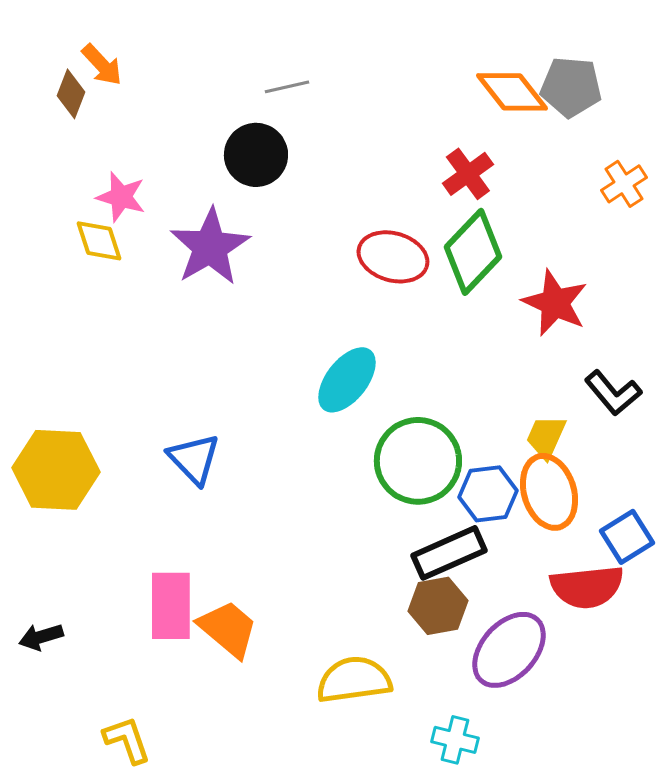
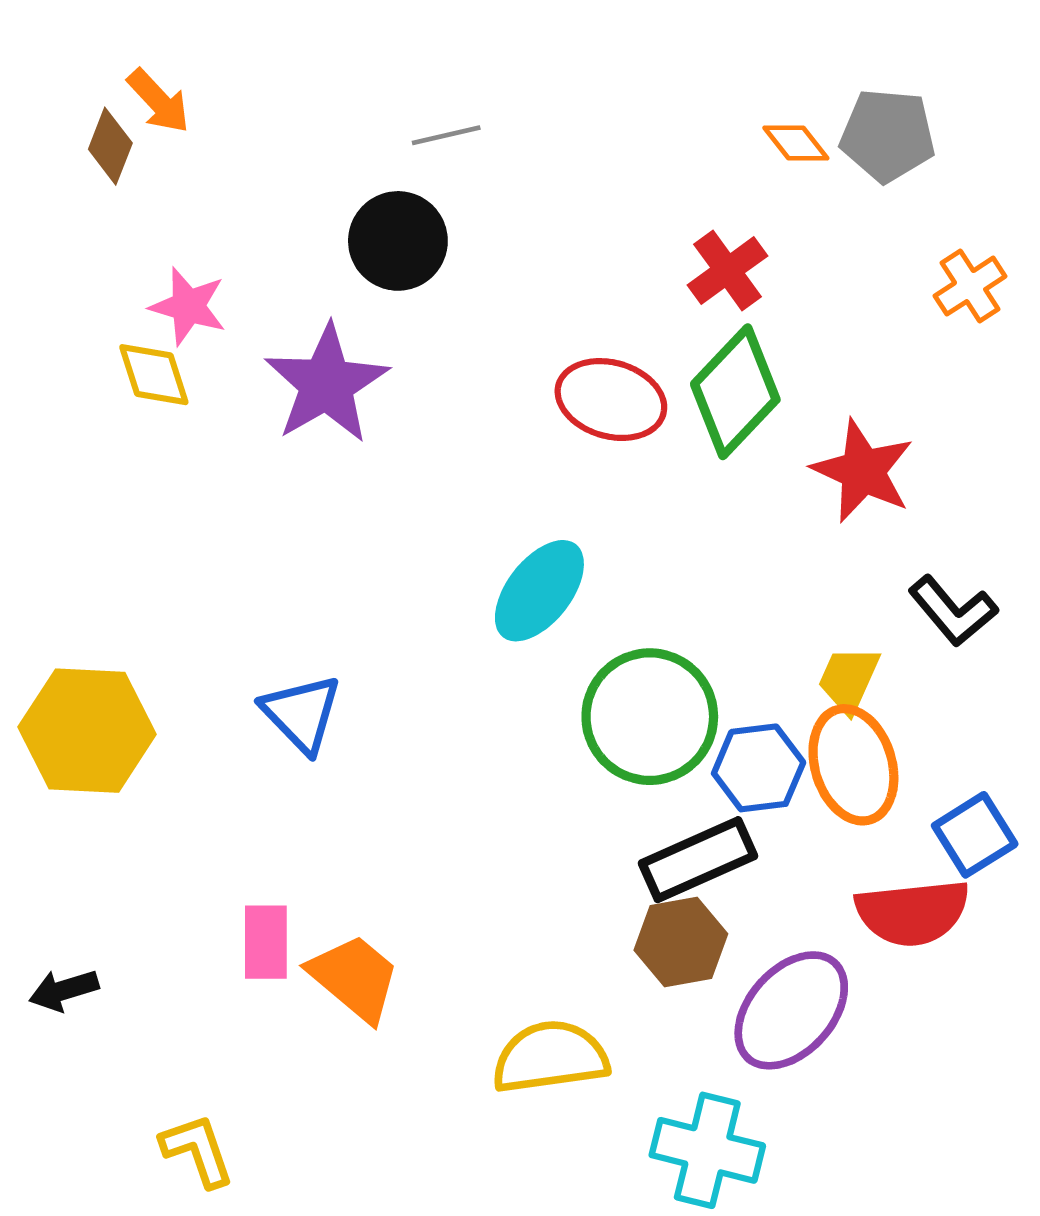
orange diamond: (512, 92) -> (796, 143), size x0.6
pink rectangle: (171, 606) -> (266, 942), size x0.7
cyan cross: (455, 740) -> (707, 1150), size x1.5

